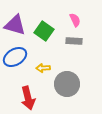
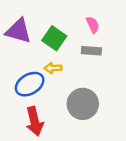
blue ellipse: (15, 57) -> (30, 84), moved
yellow arrow: (43, 68) -> (53, 68), moved

